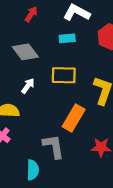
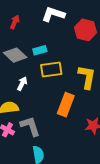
cyan rectangle: (67, 38) -> (40, 50), moved
gray L-shape: (54, 146) -> (30, 126), moved

